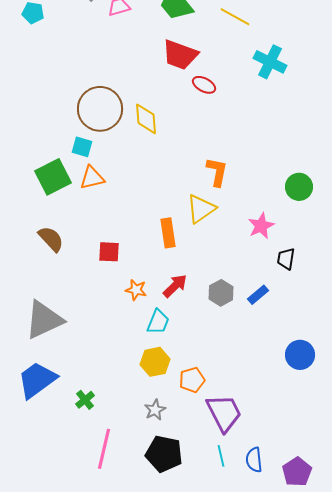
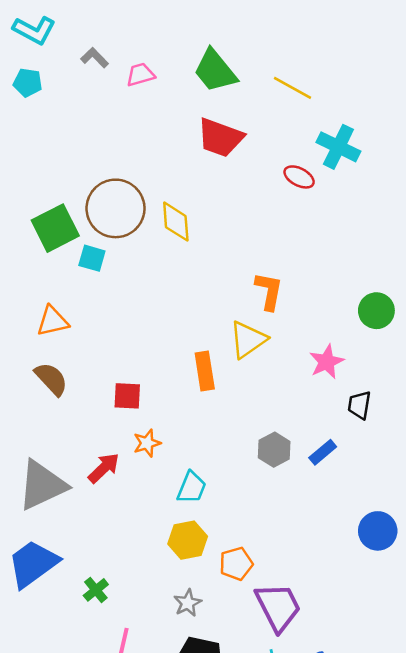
red ellipse: (204, 85) -> (299, 177), moved
green square: (53, 177) -> (55, 228), moved
orange triangle: (92, 178) -> (53, 321), moved
red arrow: (175, 286) -> (104, 468), moved
orange star: (136, 290) -> (147, 443), moved, turned -30

